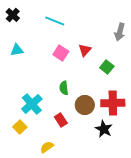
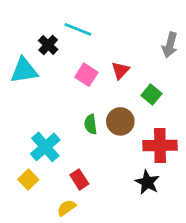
black cross: (13, 15) -> (48, 45), moved
cyan triangle: (17, 50) -> (24, 70), size x1.5
brown circle: (85, 105) -> (120, 121), moved
red rectangle: (61, 120) -> (79, 179), moved

